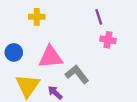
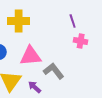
yellow cross: (37, 17) -> (19, 21), size x1.5

